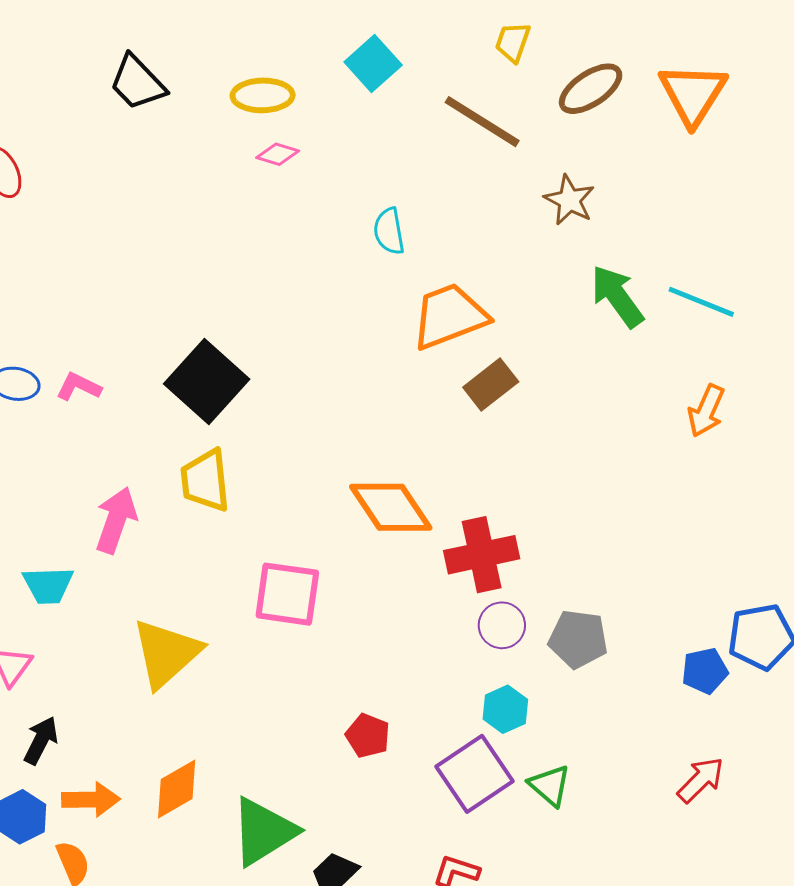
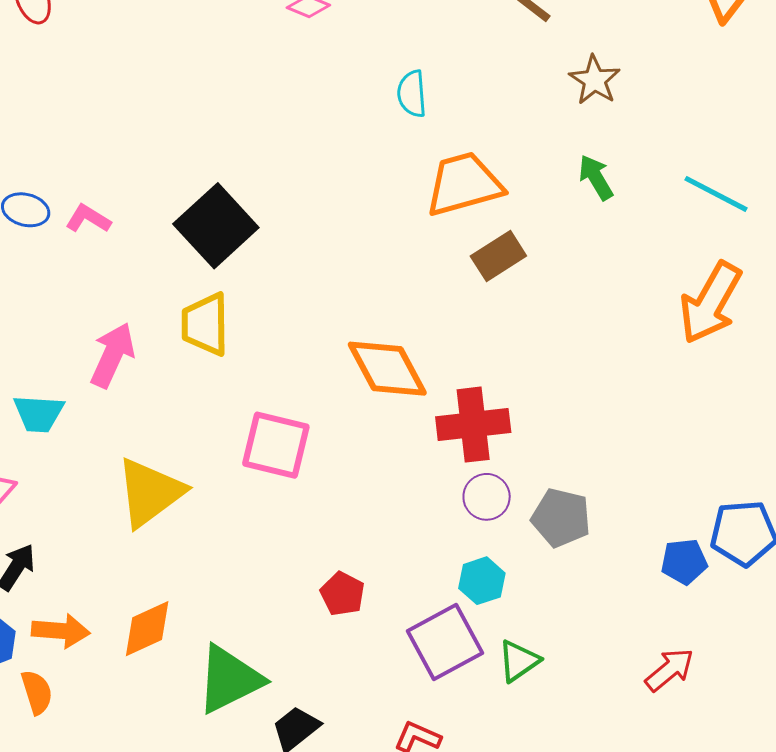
green arrow: (617, 296) -> (596, 177), moved, size x0.7
orange arrow: (706, 411) -> (710, 303), size x1.6
green triangle: (550, 786) -> (519, 661), turned 39

